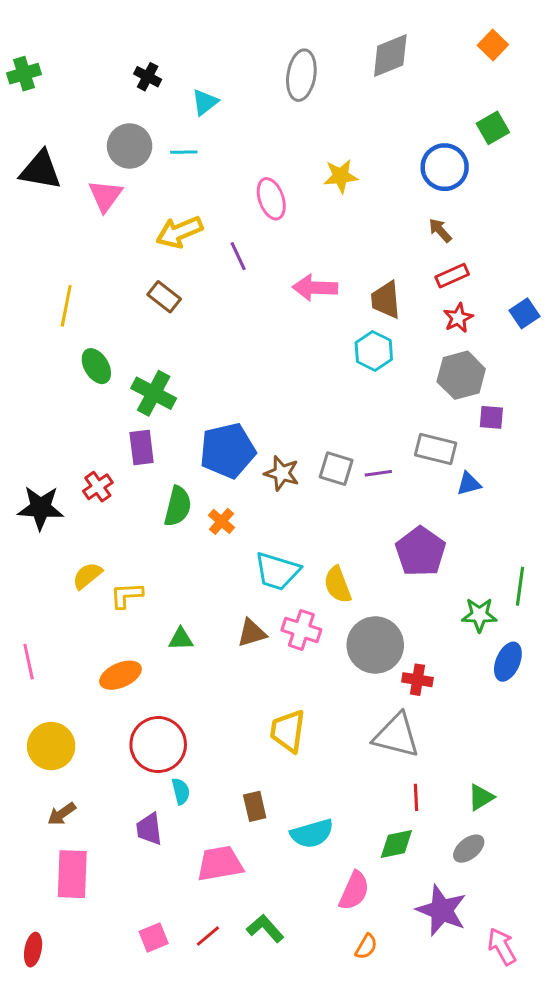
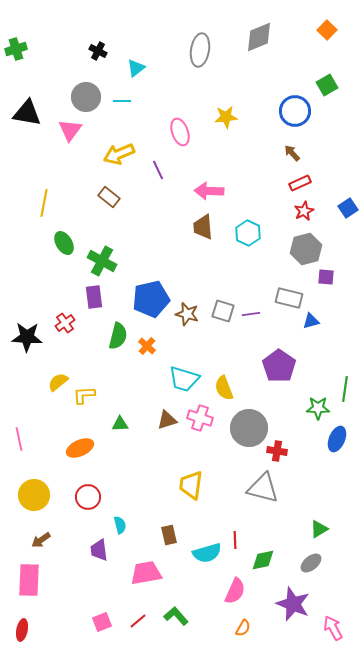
brown trapezoid: (386, 300) -> (203, 227), moved
red circle: (158, 745) -> (88, 497), moved, size x0.7
red line: (416, 797) -> (235, 540), moved
pink rectangle: (72, 874) -> (29, 580), moved

